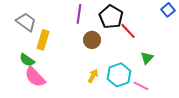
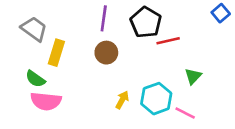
red line: (128, 31) -> (168, 41), turned -60
brown circle: (92, 40) -> (106, 53), moved
pink semicircle: (35, 77) -> (46, 101), turned -40

